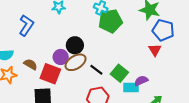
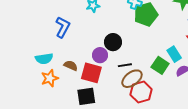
brown ellipse: (76, 62) -> (132, 79), moved
black line: (96, 70) -> (125, 65), moved, turned -40
cyan rectangle: (131, 87) -> (174, 54), moved, turned 63

